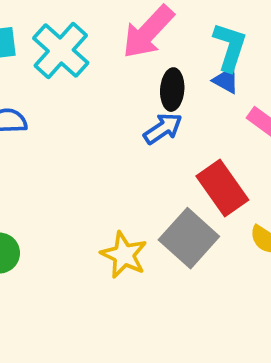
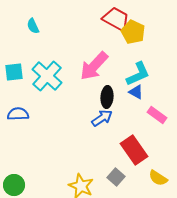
cyan L-shape: (230, 47) -> (138, 74), turned 48
gray square: (189, 238) -> (116, 177), size x0.6

